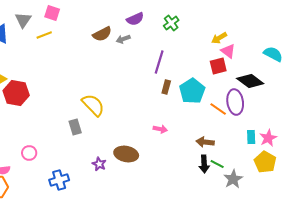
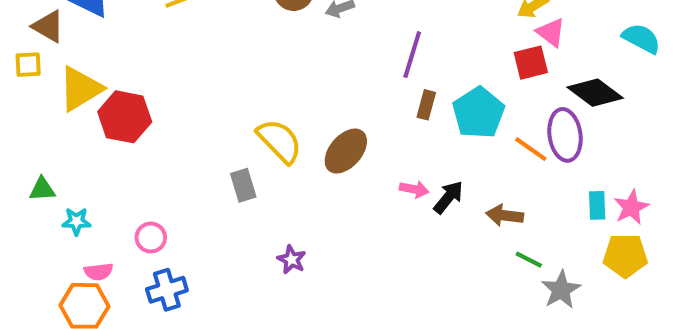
brown ellipse: (126, 154) -> (346, 151), moved, turned -60
yellow pentagon: (265, 162) -> (625, 256), turned -30
black arrow: (204, 164) -> (448, 197), moved, turned -138
blue cross: (59, 180) -> (167, 290), moved

